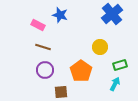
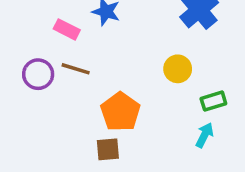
purple circle: (45, 70) -> (38, 74), moved
orange pentagon: (81, 71) -> (120, 112), moved

